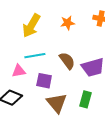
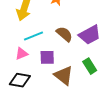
green rectangle: (86, 99) -> (90, 66), turned -35

